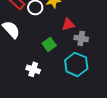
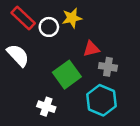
green square: (49, 44) -> (67, 75), size x1.5

